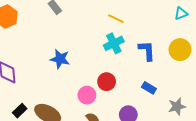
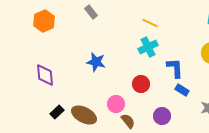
blue L-shape: (147, 51) -> (175, 68), moved
pink circle: (87, 95) -> (116, 104), moved

